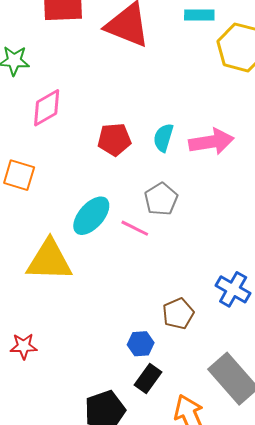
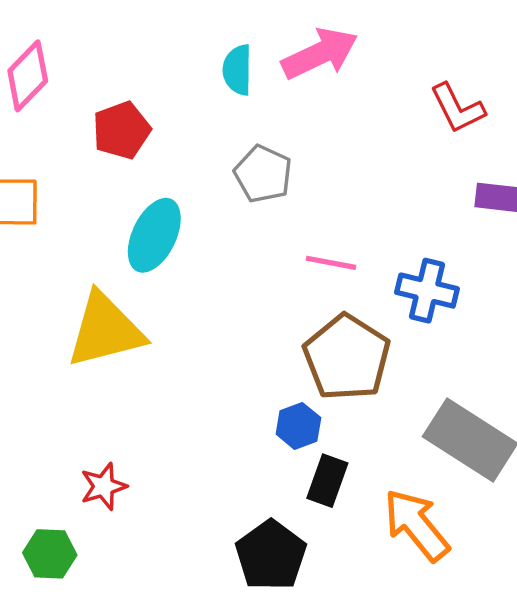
red pentagon: (114, 139) -> (121, 130), moved
pink line: (135, 228) -> (331, 263), moved
brown pentagon: (178, 314) -> (347, 357), size x1.6

